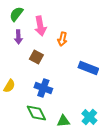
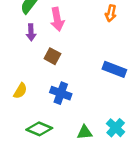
orange arrow: (62, 39) -> (111, 13), moved
green diamond: (36, 113) -> (39, 129), moved, turned -40

